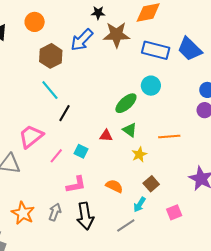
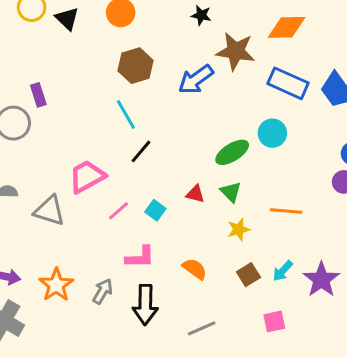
black star: (98, 13) -> (201, 15), moved
blue arrow: (82, 40) -> (196, 79), moved
cyan arrow: (140, 205) -> (283, 271), moved

